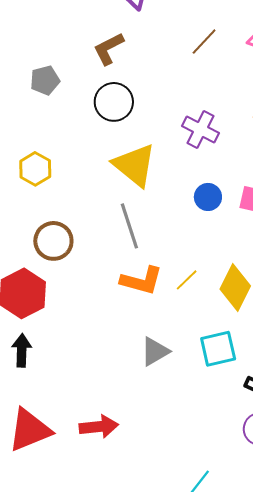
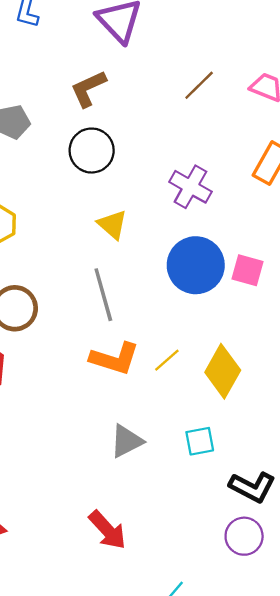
yellow triangle: (135, 165) -> (112, 225), size x0.6
blue circle: (208, 197) -> (196, 265), size x1.8
cyan square: (218, 349) -> (200, 441), size x0.7
red arrow: (99, 427) -> (107, 530), moved, turned 51

